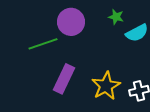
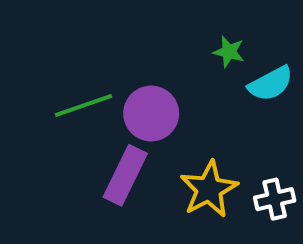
purple circle: (71, 22) -> (151, 113), moved

